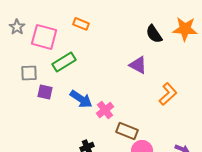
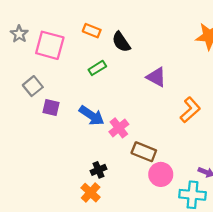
black semicircle: (154, 34) -> (121, 42), moved
green rectangle: (64, 62) -> (97, 68), moved, size x0.7
gray square: (29, 73) -> (33, 86), turned -36

